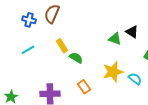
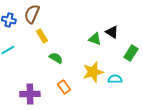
yellow rectangle: (62, 46) -> (42, 36), moved
cyan semicircle: (135, 79) -> (115, 79), turned -40

